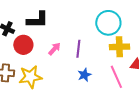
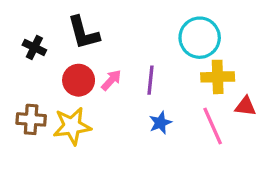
black L-shape: (37, 20) -> (83, 33), turned 75
red circle: (23, 45) -> (79, 80), moved

